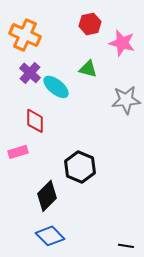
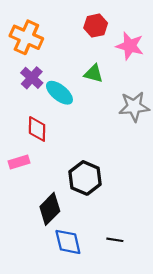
blue diamond: (50, 236) -> (68, 242), moved, turned 32
black line: (126, 246) -> (115, 240), moved

